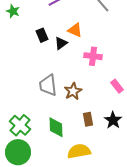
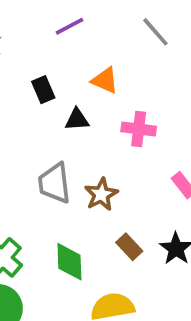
black triangle: (61, 43) -> (77, 120), moved, turned 32
brown rectangle: (88, 119) -> (129, 247), turned -32

